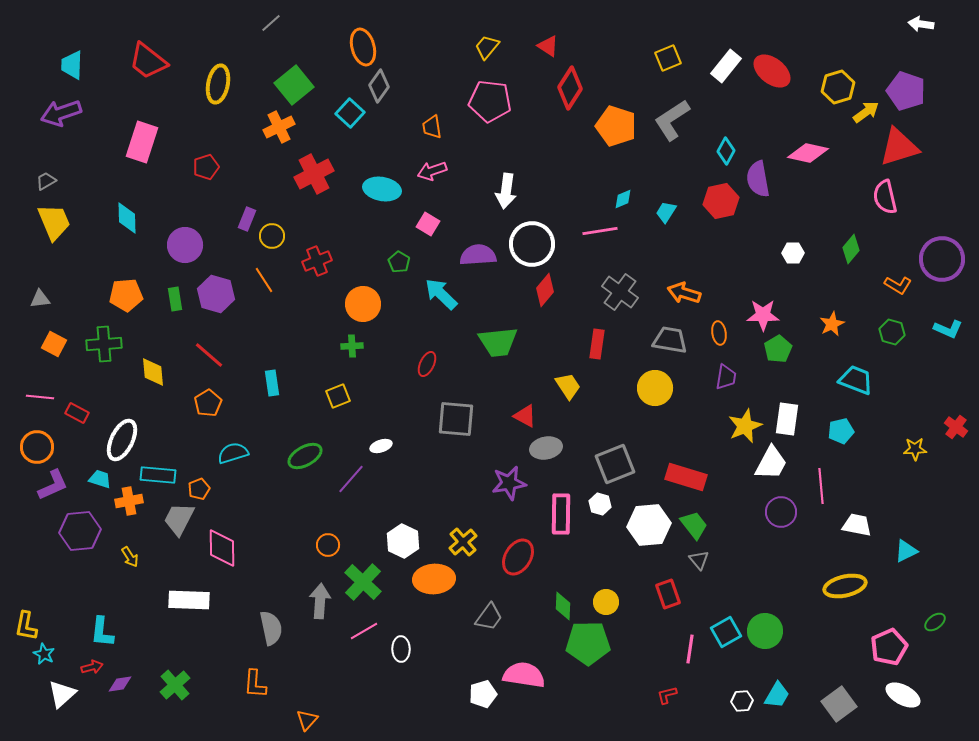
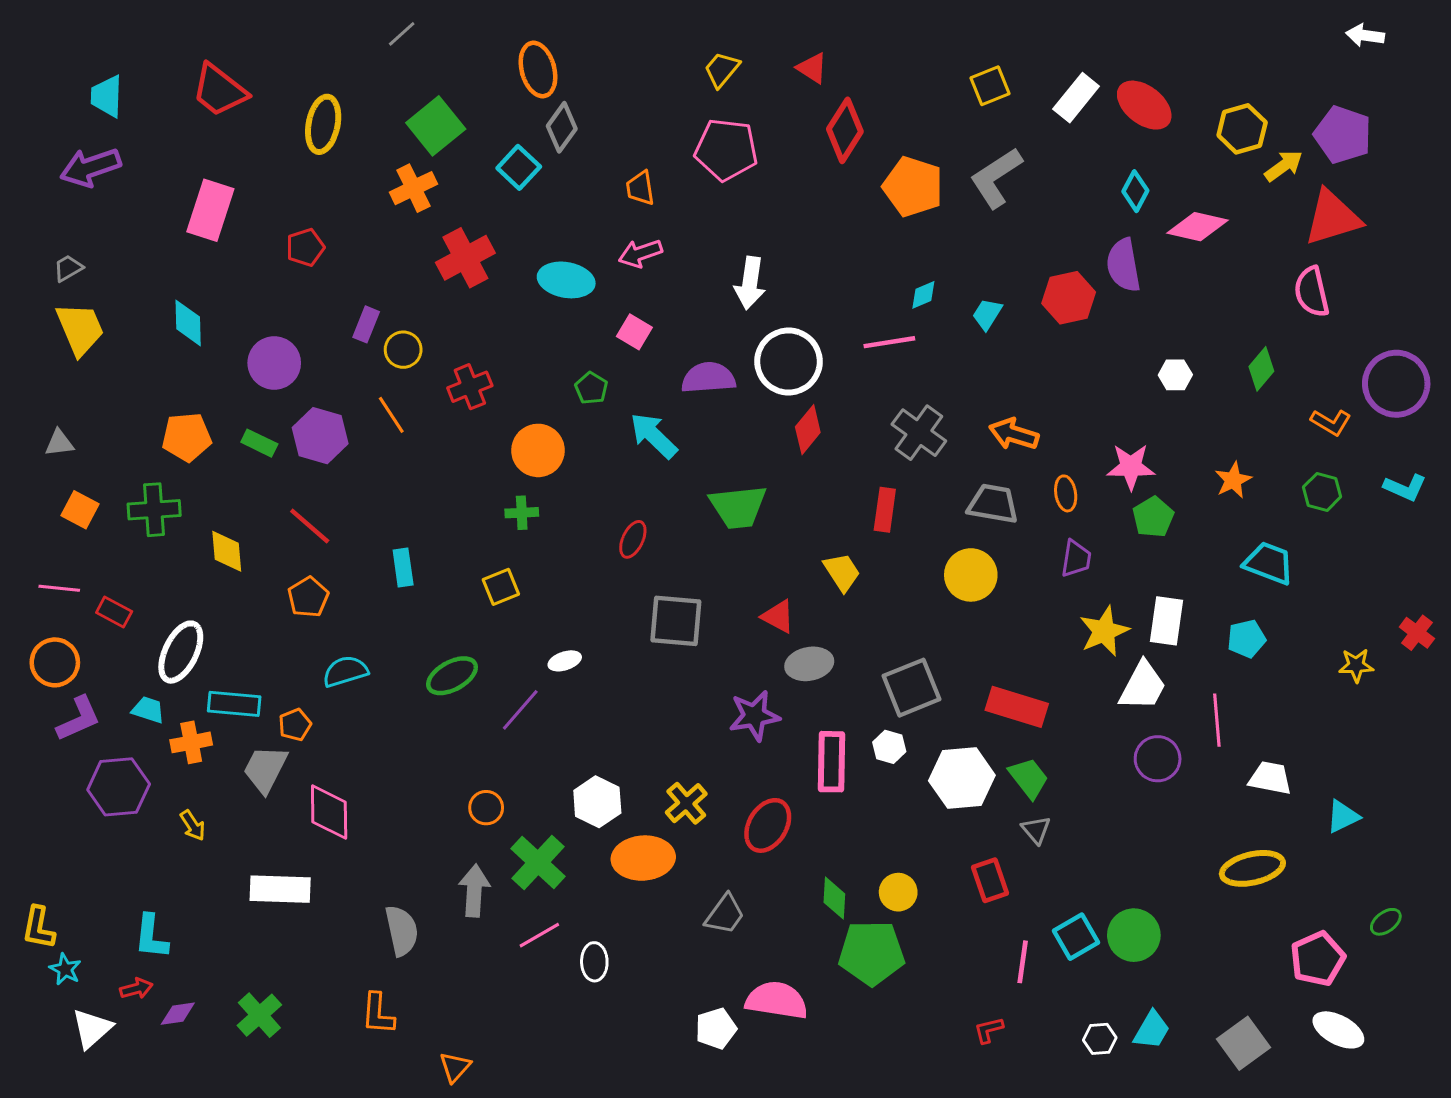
cyan diamond: (726, 151) -> (1135, 191), moved
green rectangle: (175, 299) -> (259, 443), turned -55

